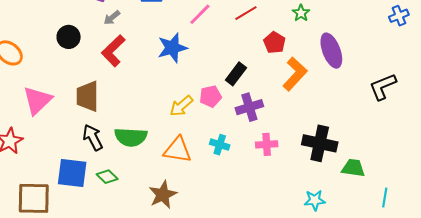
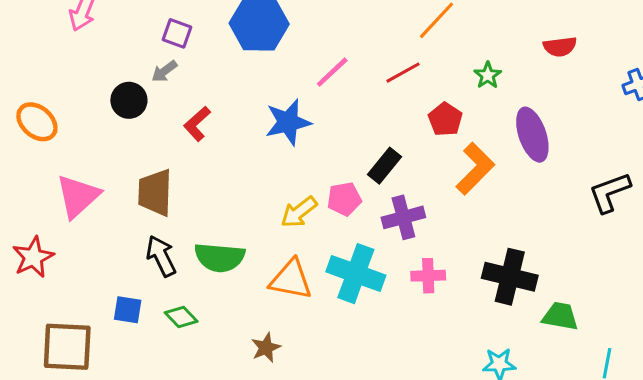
gray arrow: (112, 18) -> (164, 71), moved
red L-shape: (113, 51) -> (197, 124), size x0.7
cyan cross: (220, 145) -> (356, 274), size x1.8
blue square: (72, 173) -> (128, 310), size x0.6
brown star: (163, 195) -> (266, 348), size x0.7

